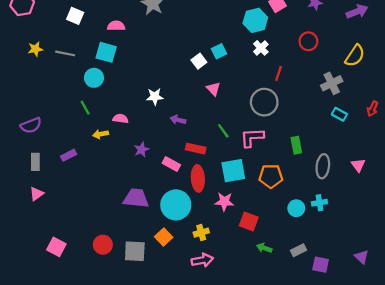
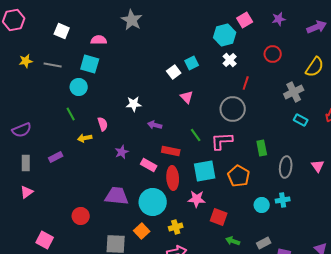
pink semicircle: (120, 119) -> (103, 124), turned 64
orange pentagon: (271, 176) -> (239, 176), turned 30
red circle: (103, 245) -> (81, 216), moved

